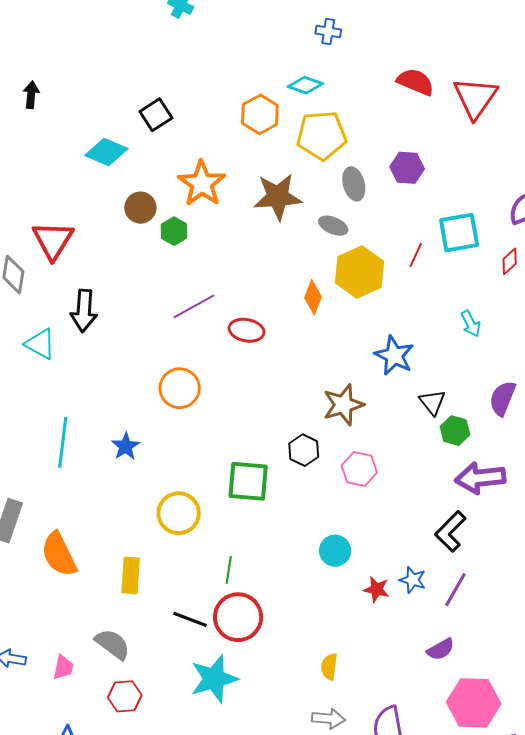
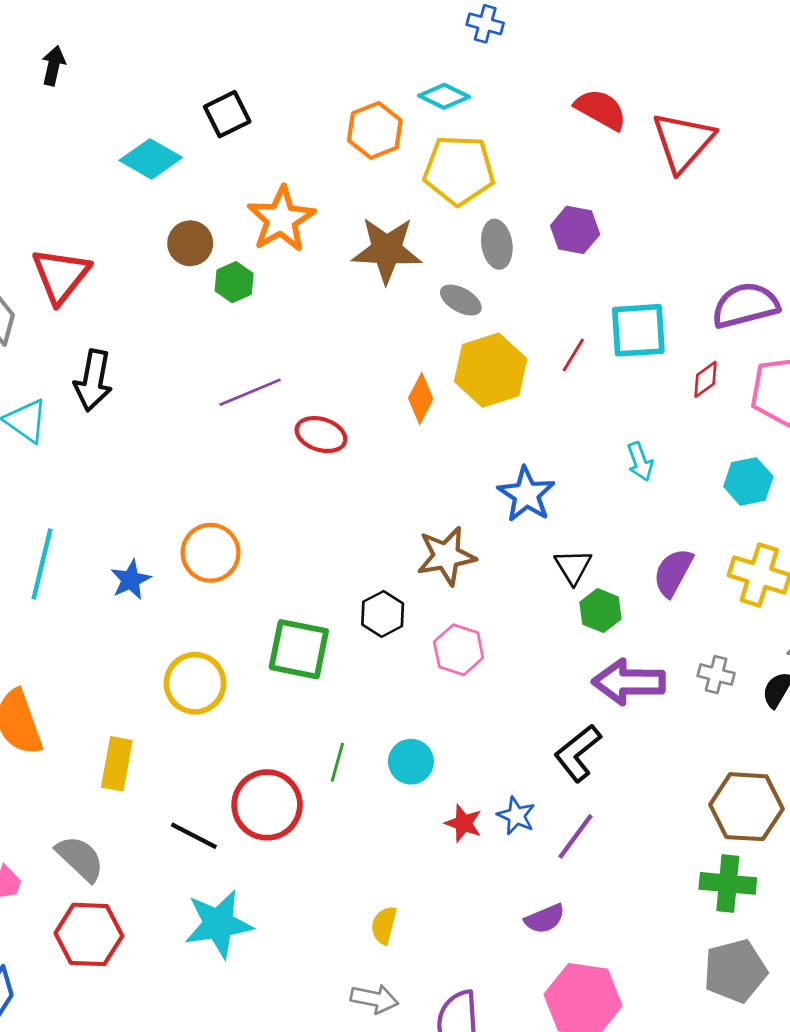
orange circle: (180, 388) -> (211, 553), moved
green line: (229, 570) -> (337, 762), moved
red circle: (238, 617) -> (267, 805), moved
red hexagon: (125, 696) -> (89, 934), size x1.4

